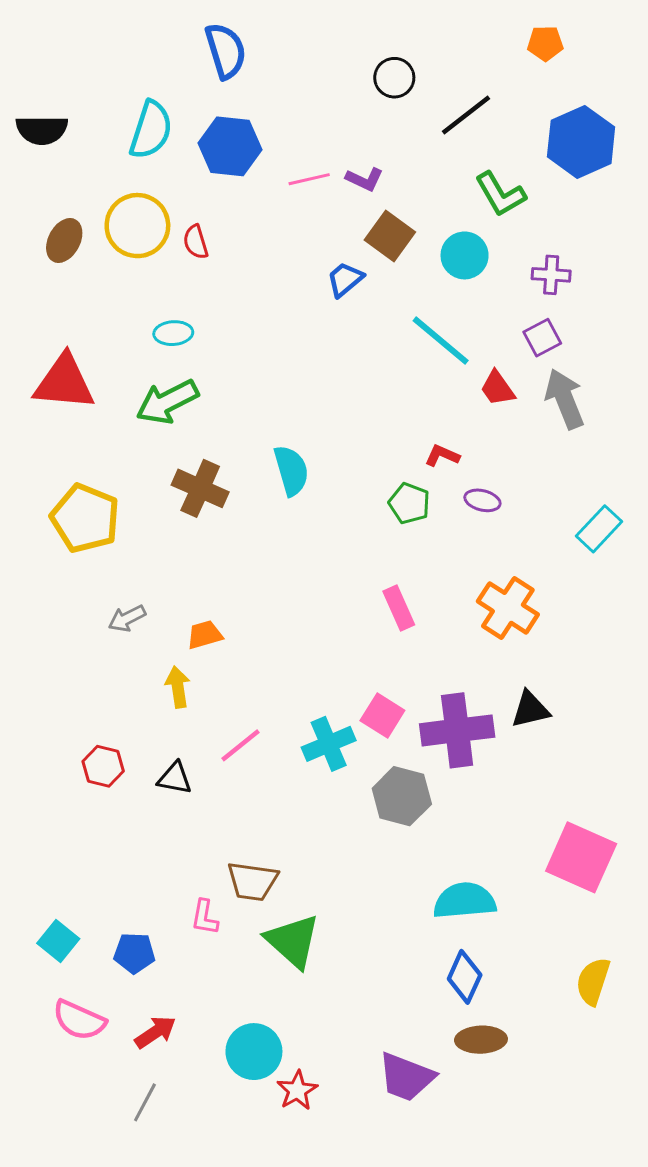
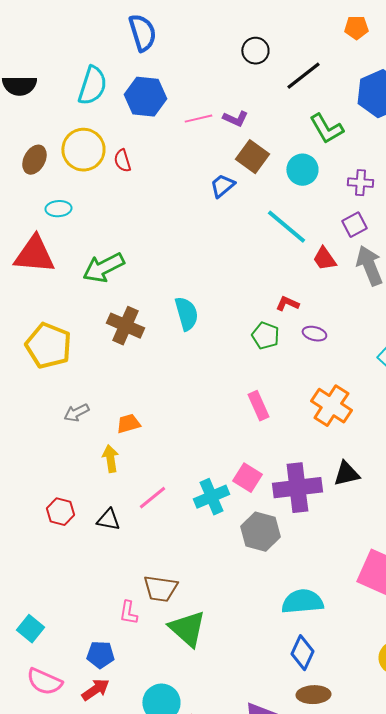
cyan ellipse: (173, 333) -> (58, 209), moved
blue pentagon: (134, 953) -> (100, 655), moved

